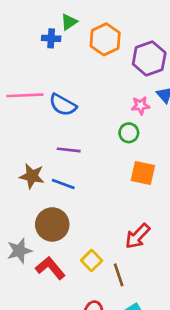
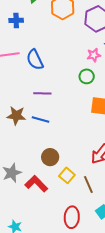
blue cross: (51, 38) -> (16, 20), moved
blue semicircle: (63, 105) -> (35, 60), turned 40
brown circle: (52, 224) -> (50, 157), moved, size x0.7

